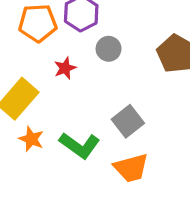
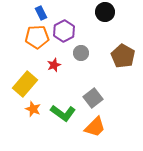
orange trapezoid: (131, 168) -> (95, 127), turned -30

